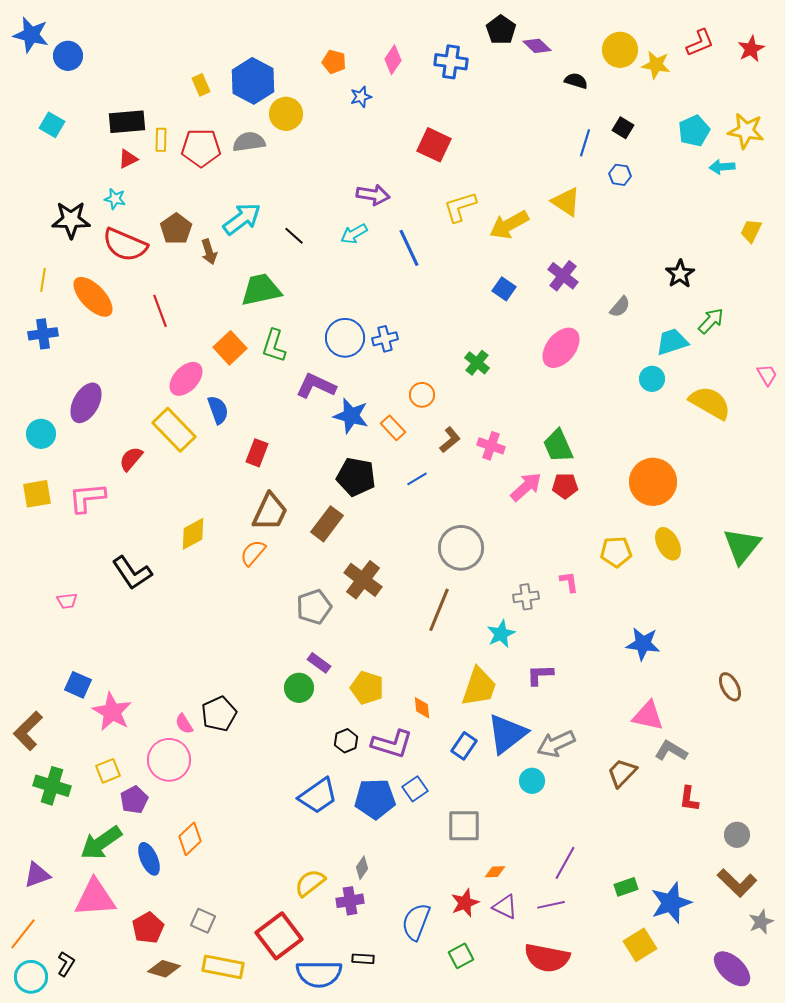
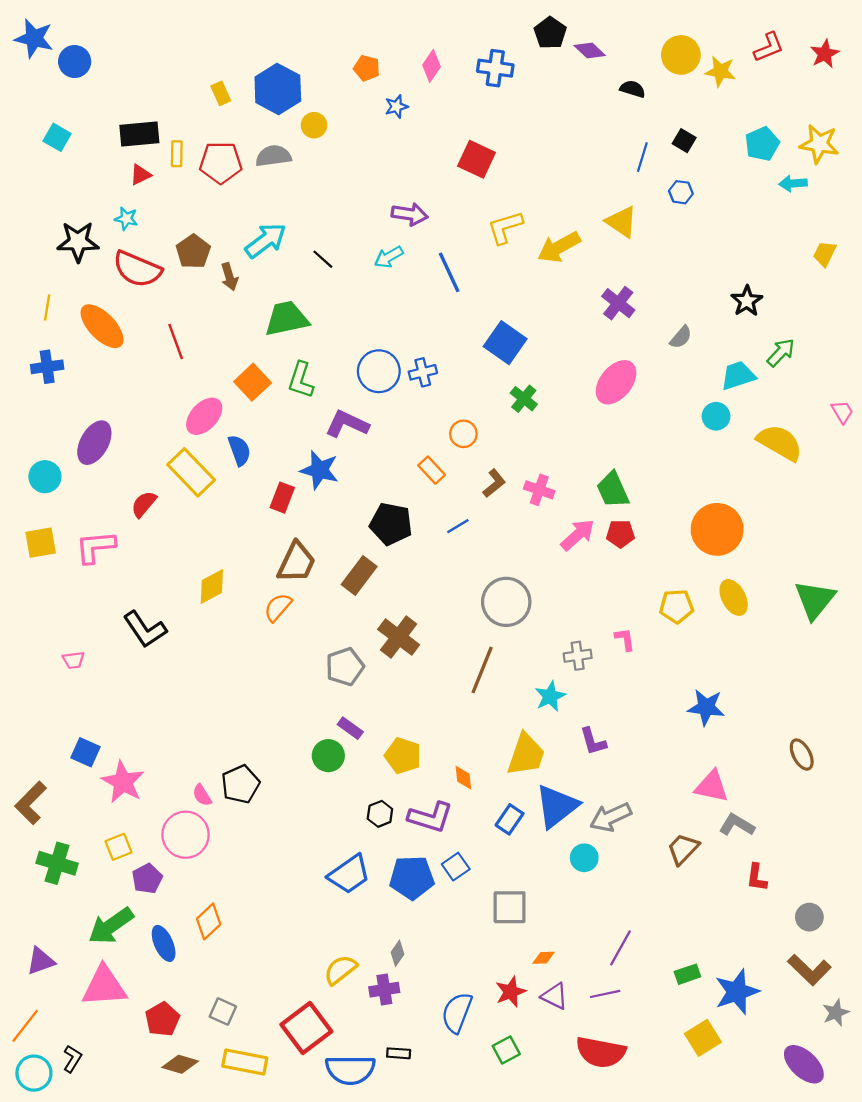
yellow circle: (286, 114) -> (314, 125), size x0.7
blue square: (504, 289) -> (505, 343), moved, size x1.6
blue star: (351, 416) -> (320, 470), moved
purple L-shape: (540, 675) -> (593, 741), turned -104

